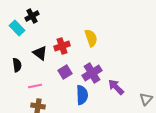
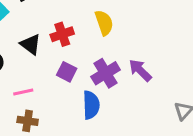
purple square: (65, 72) -> (67, 72), turned -32
purple arrow: (116, 87) -> (140, 70), moved

